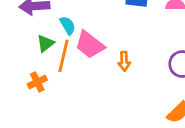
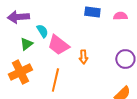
orange line: (63, 56) -> (55, 80), moved
orange cross: (37, 82) -> (20, 72), size x1.6

